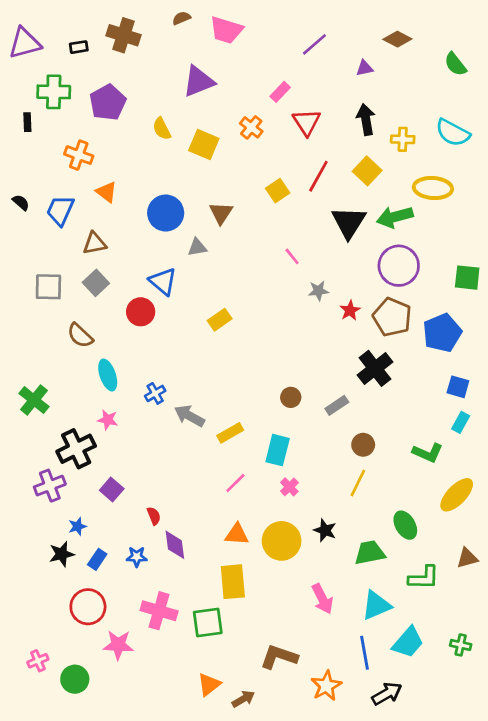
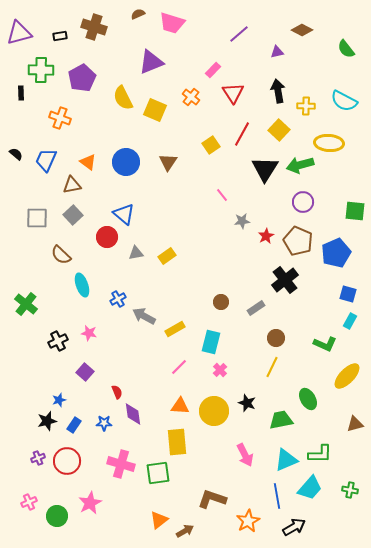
yellow semicircle: (162, 129) -> (123, 98), size x1.4
orange triangle: (106, 192) -> (88, 162), moved
gray triangle: (197, 247) -> (136, 253), moved
purple circle: (399, 266) -> (303, 202), size x0.7
yellow rectangle: (220, 320) -> (167, 256), moved
pink star: (108, 420) -> (89, 333), moved
black cross: (76, 449) -> (58, 341), size x0.7
purple cross: (50, 486) -> (38, 458), moved, size x0.6
green L-shape: (424, 578) -> (320, 454), moved
pink star: (118, 645) -> (90, 503), moved, turned -30

